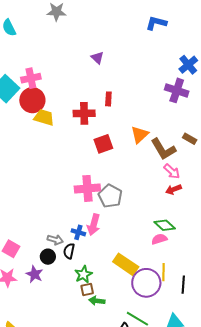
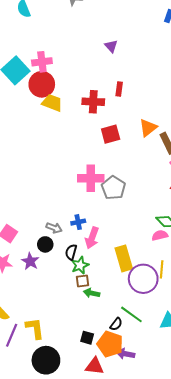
pink arrow: (94, 225) -> (92, 238), moved
blue cross: (78, 232) -> (78, 222), turned -32
black semicircle: (69, 251) -> (71, 252), moved
yellow rectangle: (126, 264) -> (124, 258), turned 35

